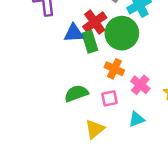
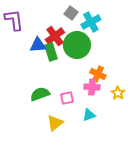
orange cross: (114, 69) -> (98, 74), moved
pink cross: (140, 85) -> (92, 87), turned -35

